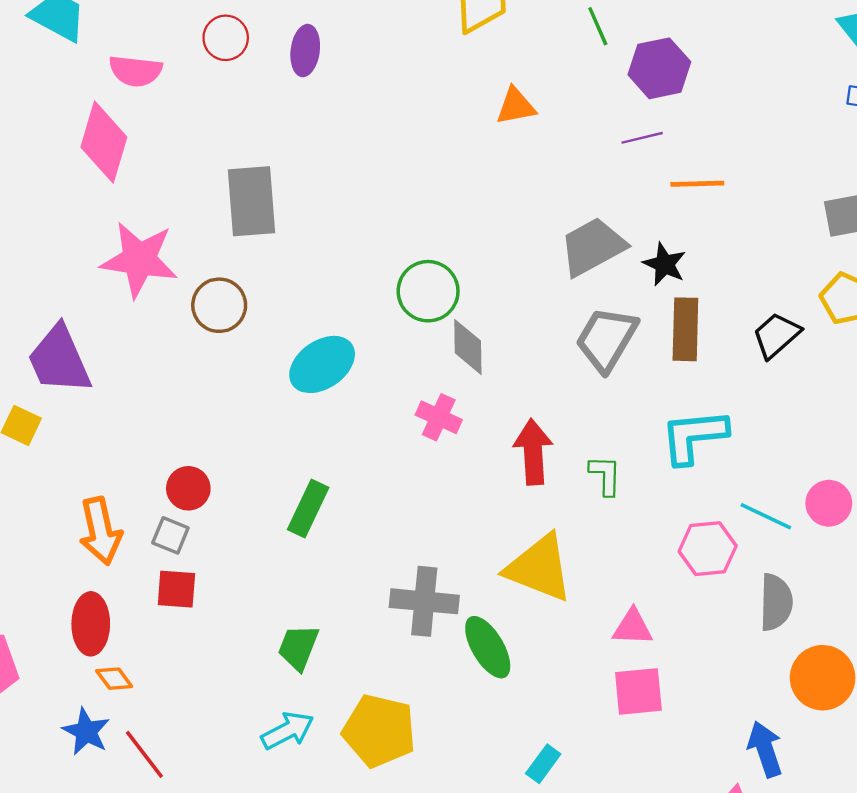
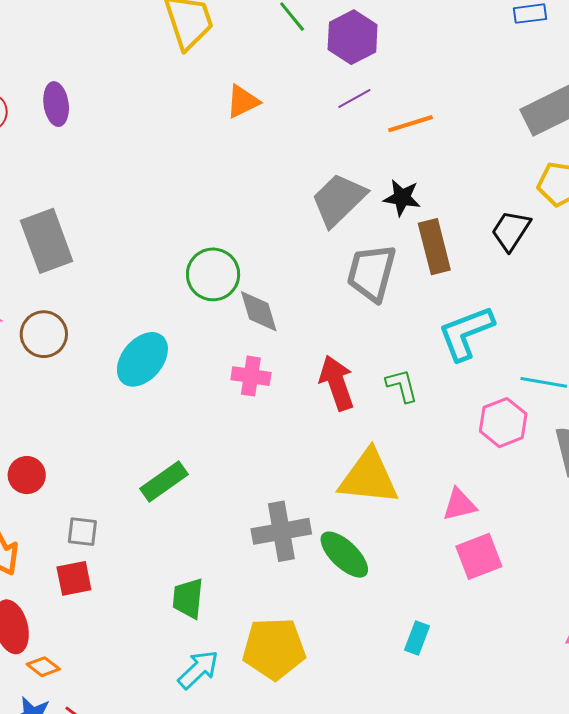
red circle: (188, 488) -> (27, 475), moved
green rectangle: (308, 509) -> (164, 482), turned 45
gray square: (170, 535) -> (82, 532), moved

